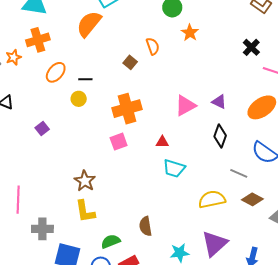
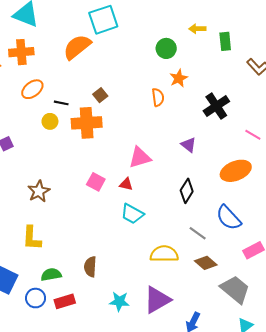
orange semicircle: (153, 46) -> (158, 97), moved
black cross: (251, 47) -> (216, 106), moved, size x1.4
brown square: (130, 62) -> (100, 95), moved
purple triangle: (219, 102) -> (189, 145), moved
pink triangle: (185, 106) -> (140, 158), moved
orange cross: (127, 109) -> (87, 123), moved
pink square: (119, 142) -> (96, 182), moved, turned 36
brown star: (85, 181) -> (39, 191), moved

